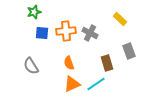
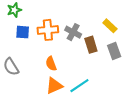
yellow rectangle: (120, 19) -> (110, 26), moved
brown rectangle: (107, 63) -> (91, 45), moved

